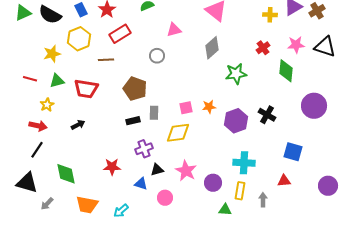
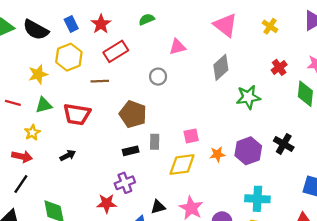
yellow cross: (270, 15) -> (270, 26), moved, turned 32
orange star: (209, 107) -> (217, 154), moved
purple cross: (144, 149) -> (125, 183), moved

